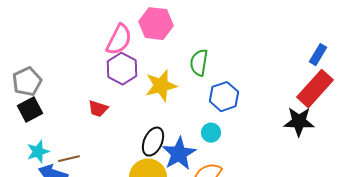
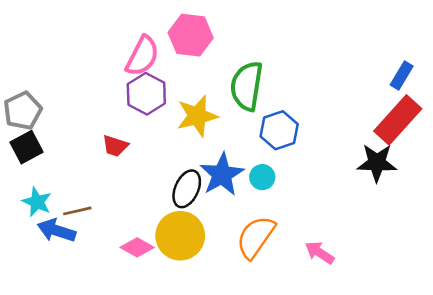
green semicircle: (199, 63) -> (247, 86), size x1.4
cyan star: (38, 152) -> (37, 202), turned -30
blue star: (179, 154) -> (222, 175), moved

